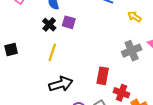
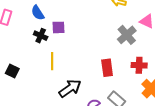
black square: (11, 49) -> (12, 71), turned -32
red cross: (121, 93) -> (139, 65), moved

